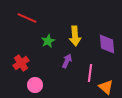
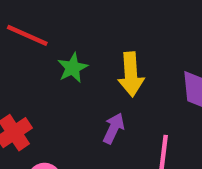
green star: (48, 41) -> (73, 68), moved

